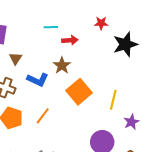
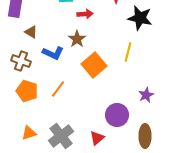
black star: (125, 44) -> (140, 18), turned 30
brown triangle: (16, 58) -> (31, 32), turned -32
yellow line: (113, 100) -> (128, 52), moved

